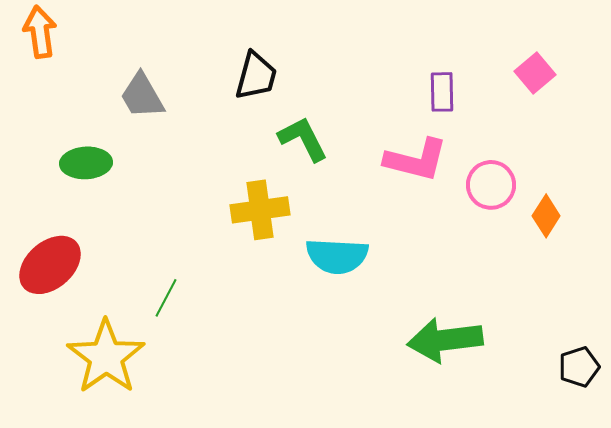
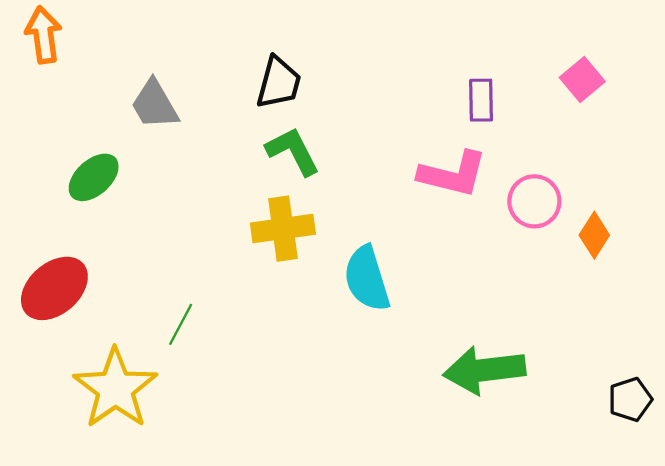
green L-shape: (303, 139) -> (293, 151), moved
green ellipse: (86, 163) -> (94, 177), turned -39
cyan semicircle: (337, 256) -> (367, 279), turned 70

